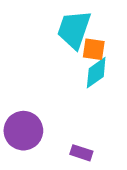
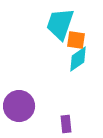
purple rectangle: (81, 153) -> (66, 124), turned 66

